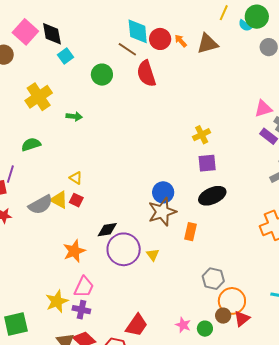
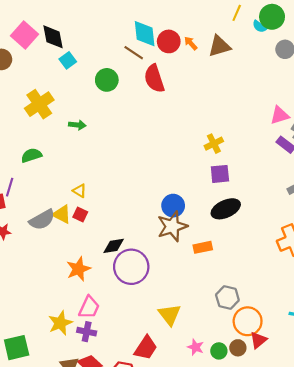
orange rectangle: (191, 232) -> (203, 247), turned 66
yellow triangle: (153, 255) -> (169, 315), moved, size x1.6
brown circle: (223, 316) -> (238, 348), moved

